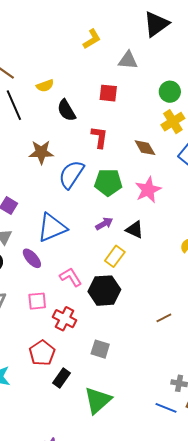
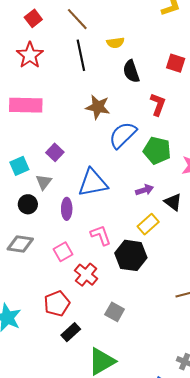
purple ellipse: (32, 258) -> (67, 209), turned 30
pink square: (37, 301) -> (63, 252), turned -36

